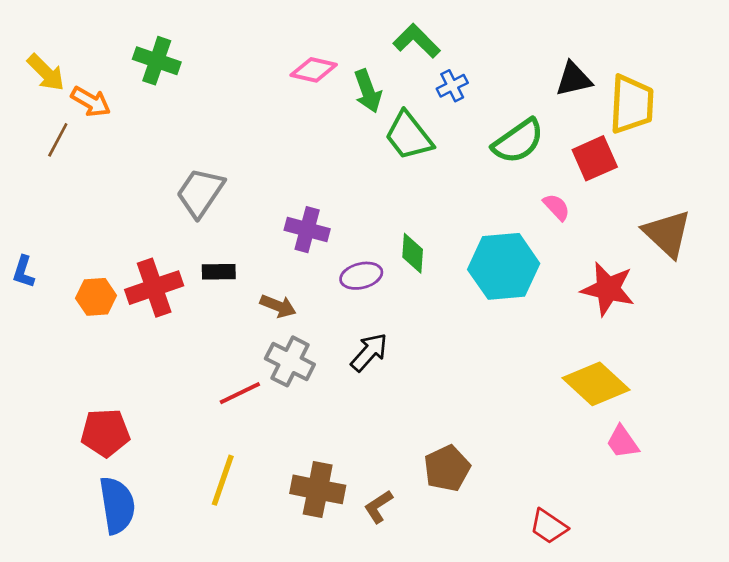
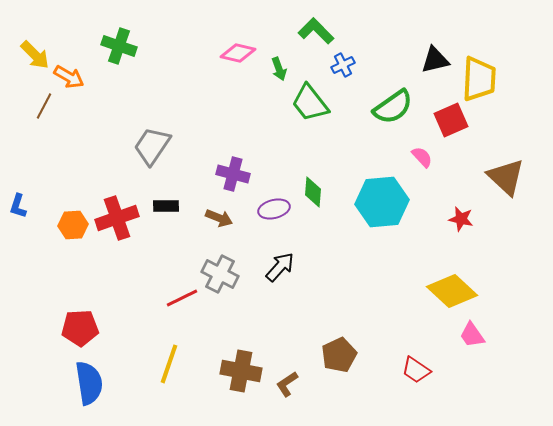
green arrow: (368, 91) -> (279, 69), size x0.7
red star: (608, 289) -> (461, 219), size x0.6
brown arrow: (278, 306) -> (219, 218), moved
red trapezoid: (549, 526) -> (416, 370), moved

